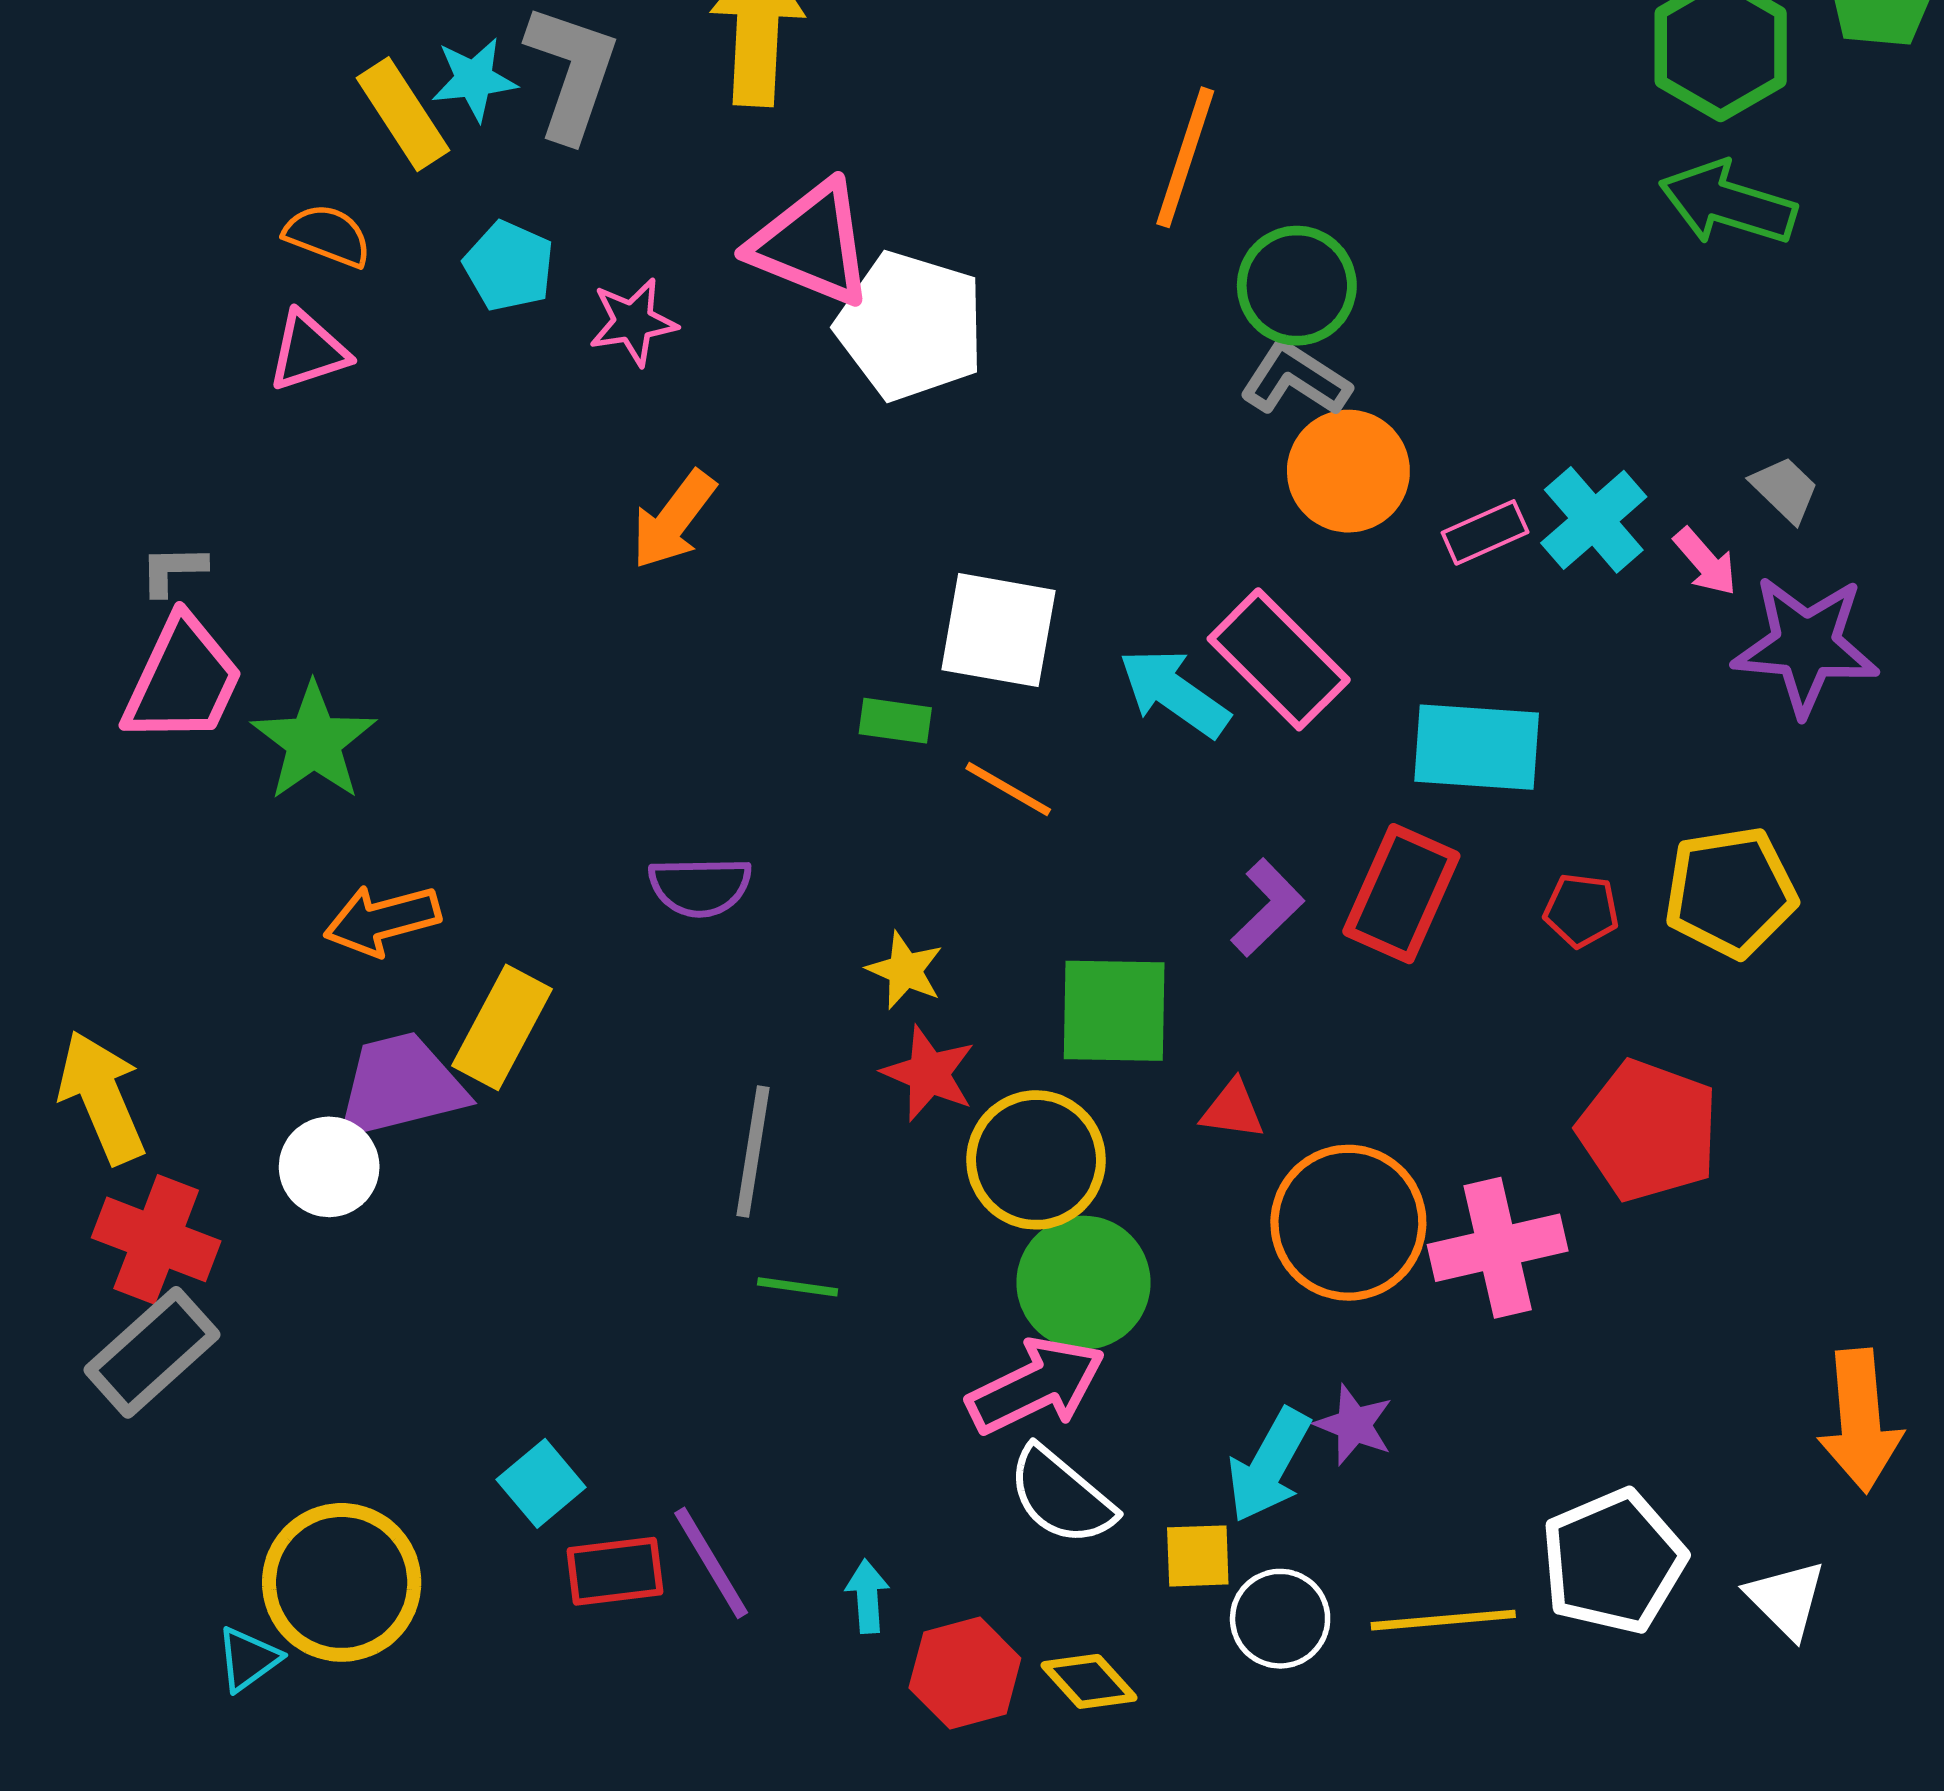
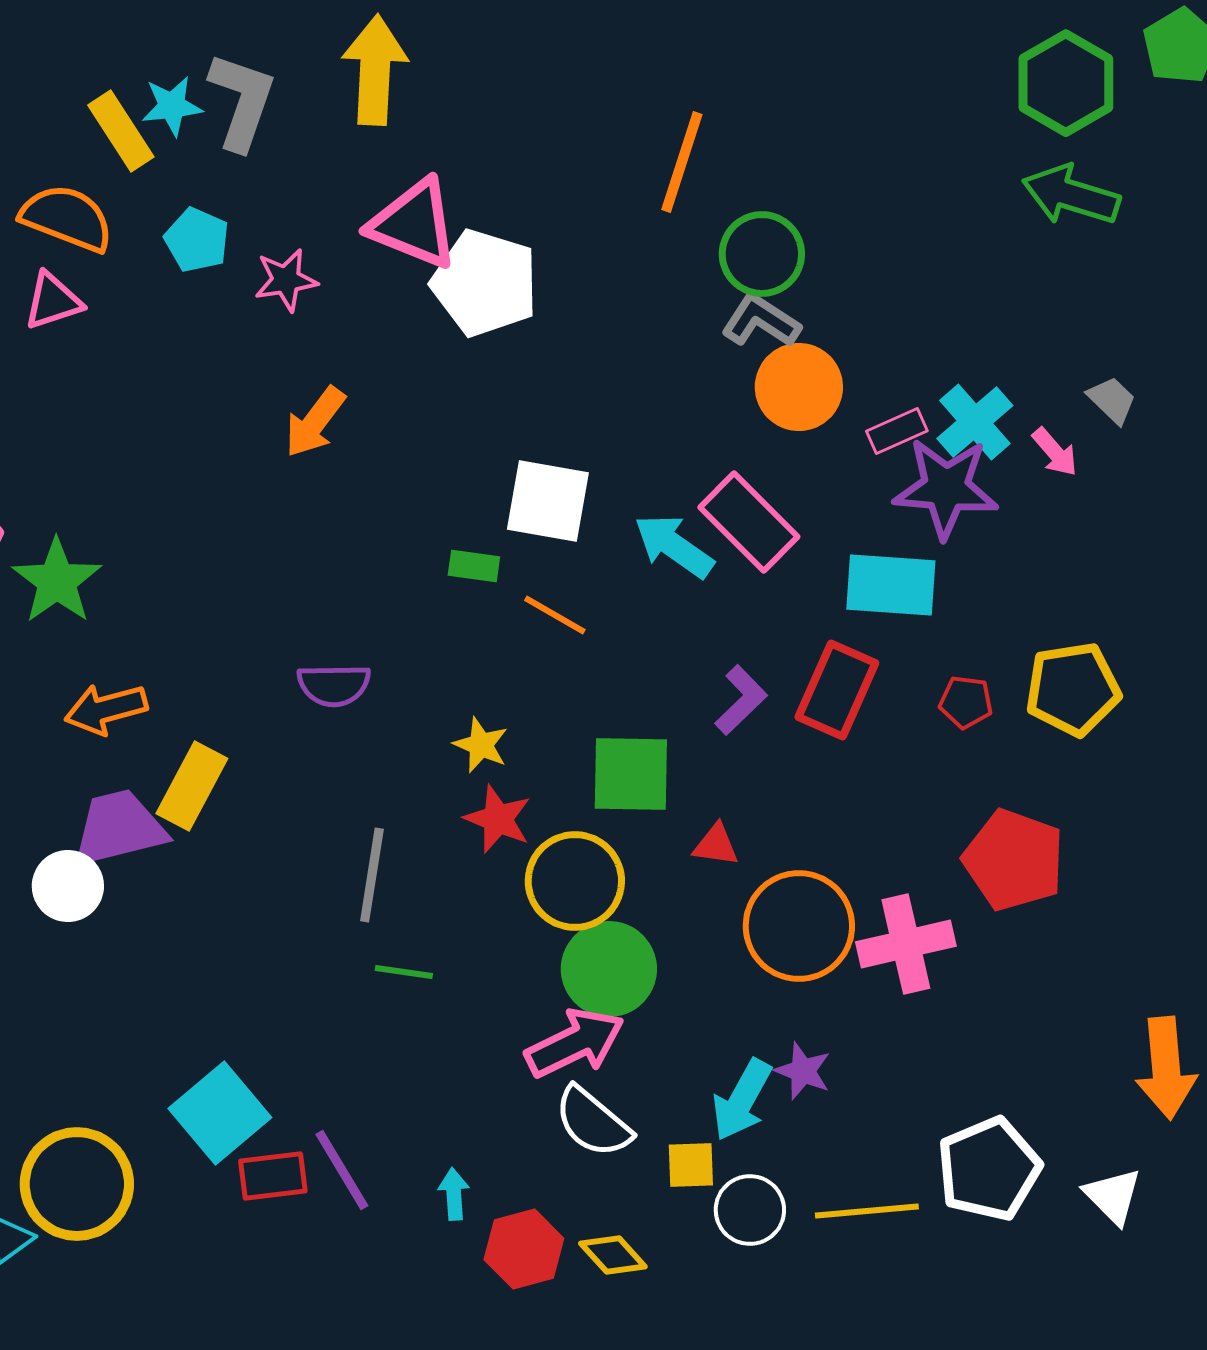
orange semicircle: (328, 235) -> (67, 218), size x1.5
purple star: (1806, 645) -> (946, 488), moved
cyan square: (541, 1483) -> (220, 1113), size x1.6

